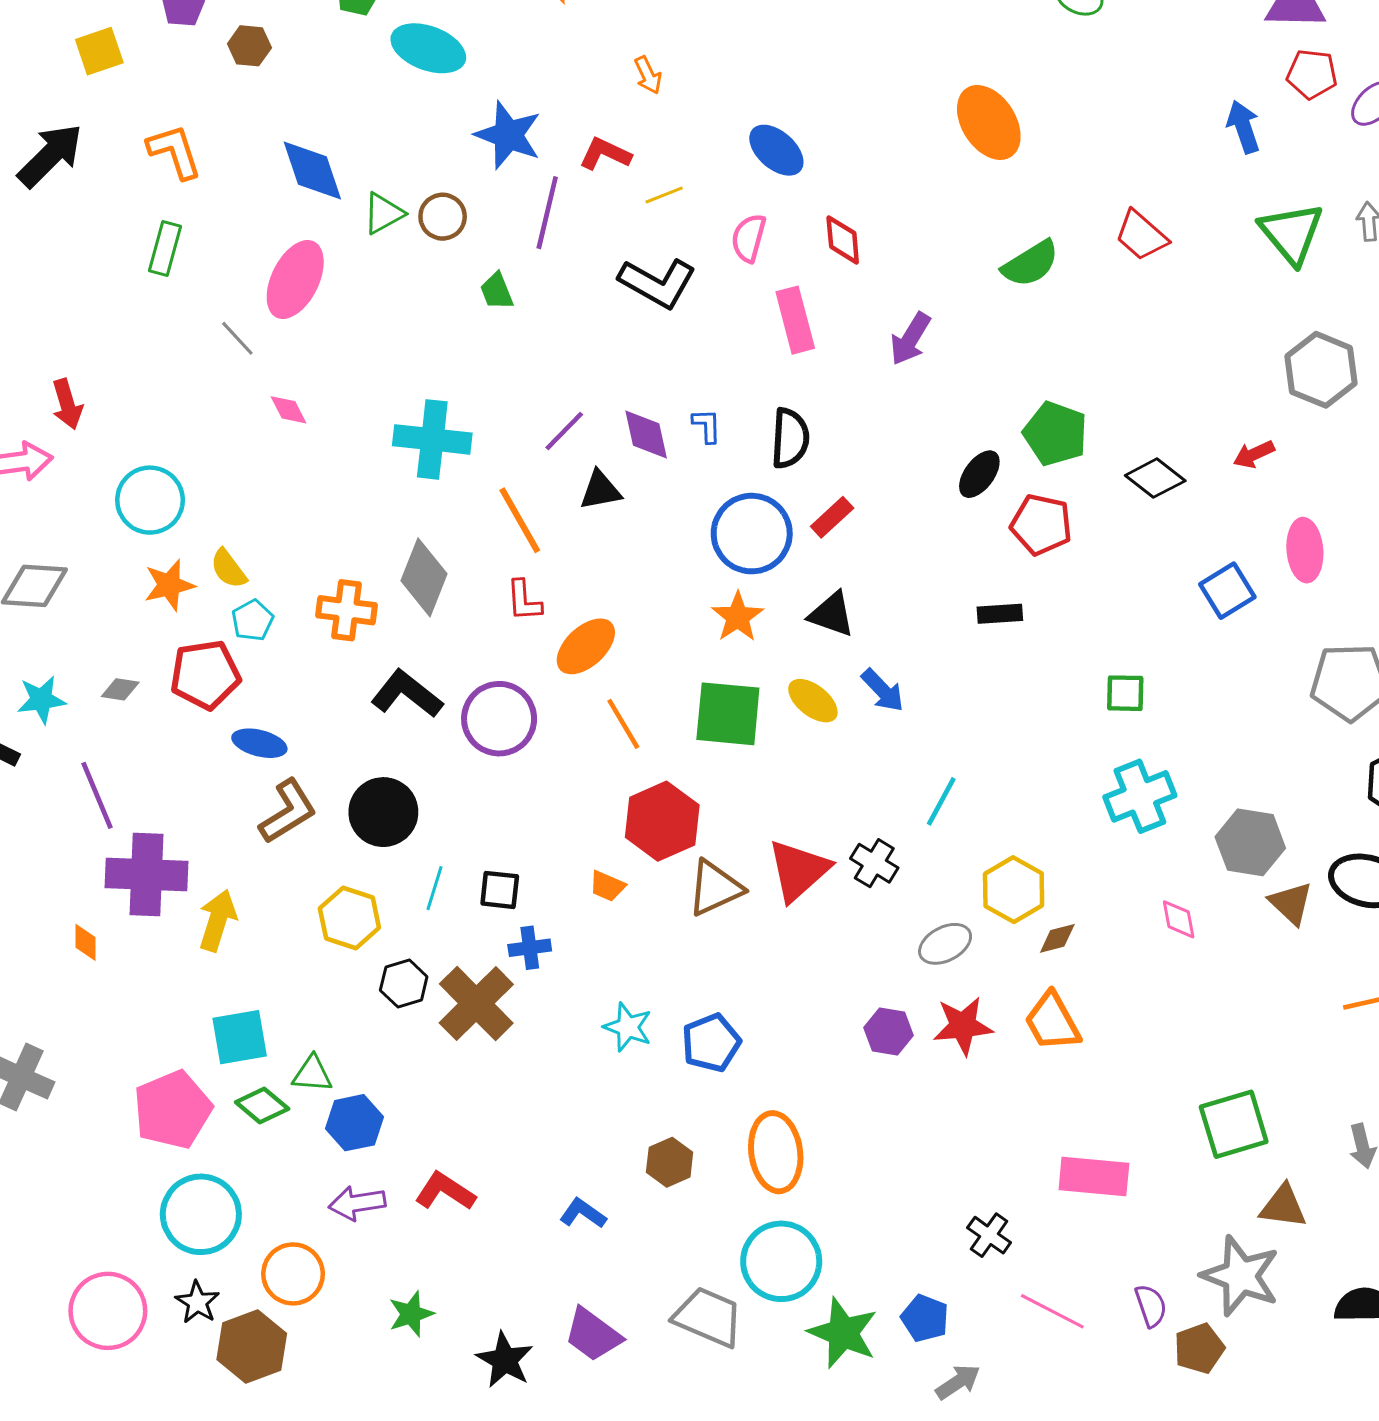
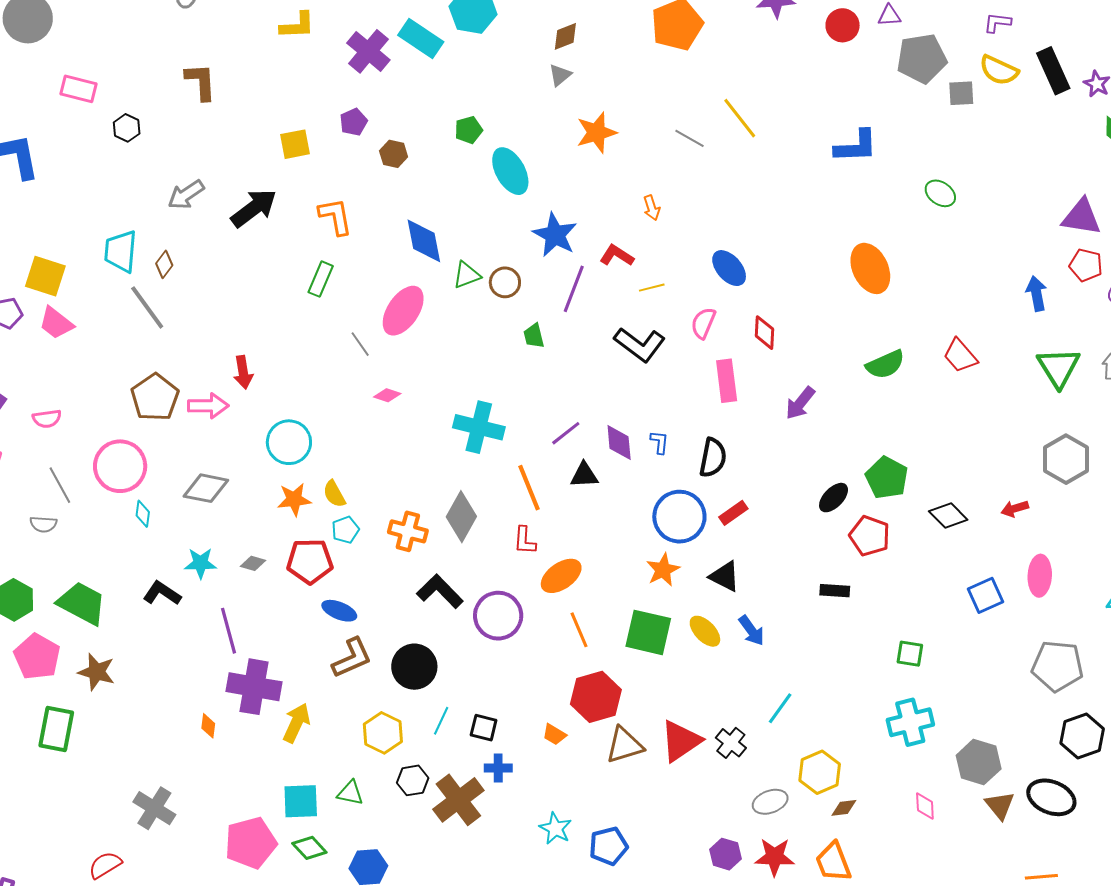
cyan ellipse: (428, 48) -> (510, 171), turned 33
pink diamond: (288, 410) -> (387, 395), turned -52
green triangle: (312, 1074) -> (350, 793), moved

